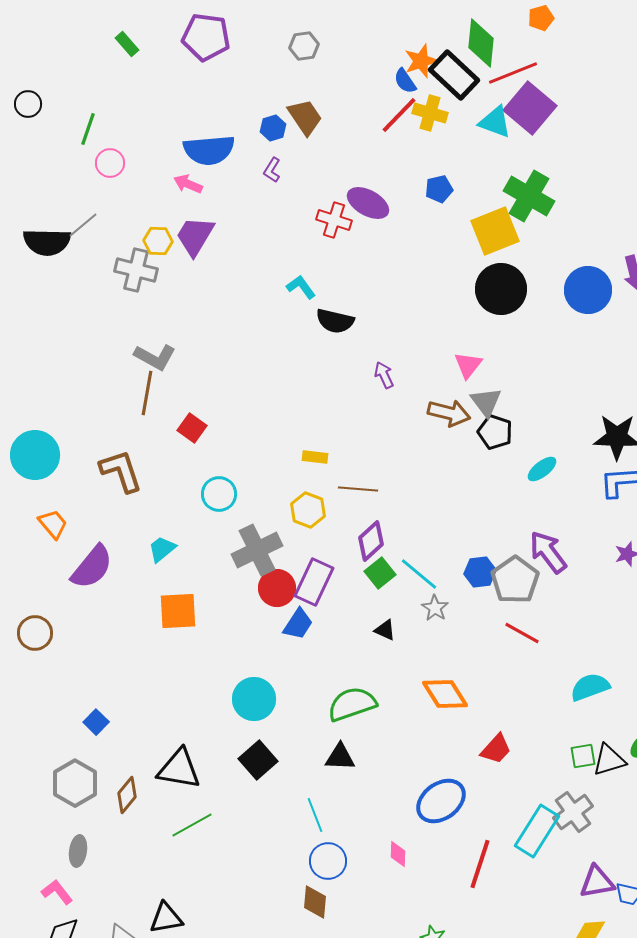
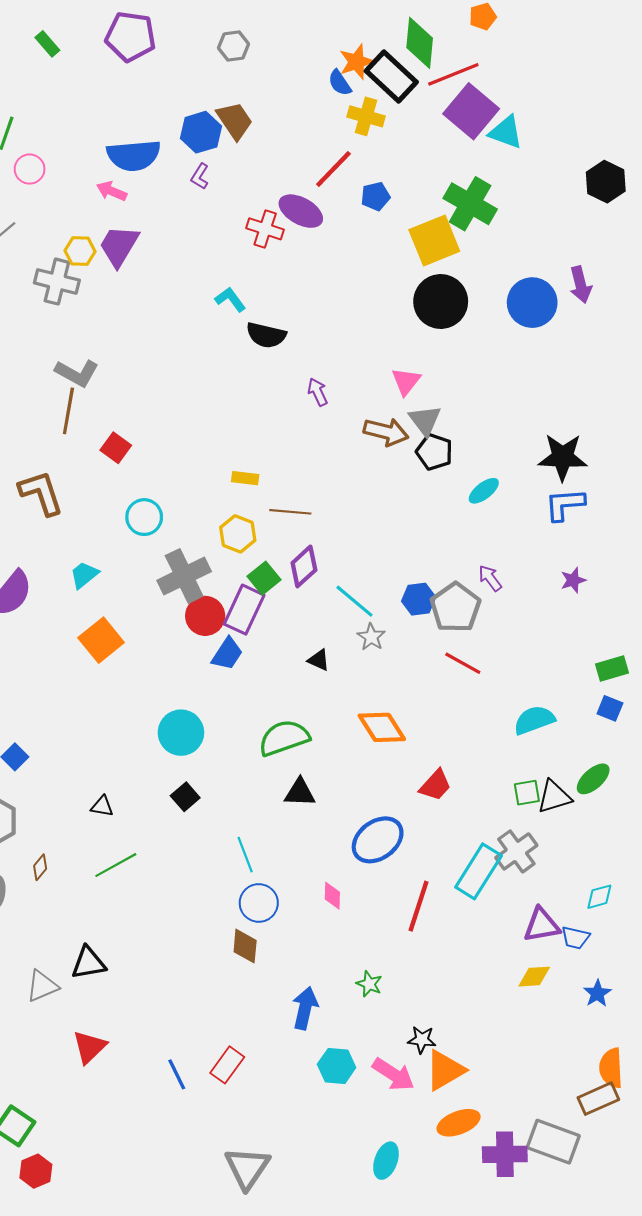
red line: (399, 115) -> (333, 169), moved
cyan triangle: (495, 122) -> (506, 132), moved
blue hexagon: (273, 128) -> (201, 132), size x1.5
purple arrow: (548, 552) -> (490, 578), size x0.6
green square: (380, 573) -> (264, 578), moved
orange square: (178, 611) -> (101, 640), turned -36
black triangle: (340, 757) -> (300, 793), moved
black square: (258, 760) -> (185, 797), size x0.7
black triangle: (179, 769) -> (102, 806), size x0.5
brown diamond: (127, 795) -> (40, 867), moved, size x0.7

